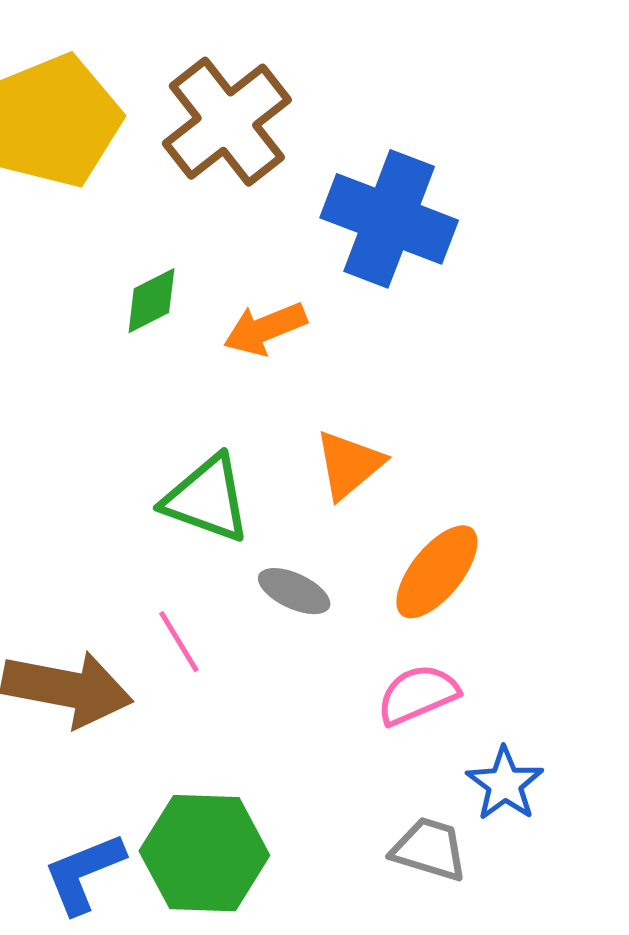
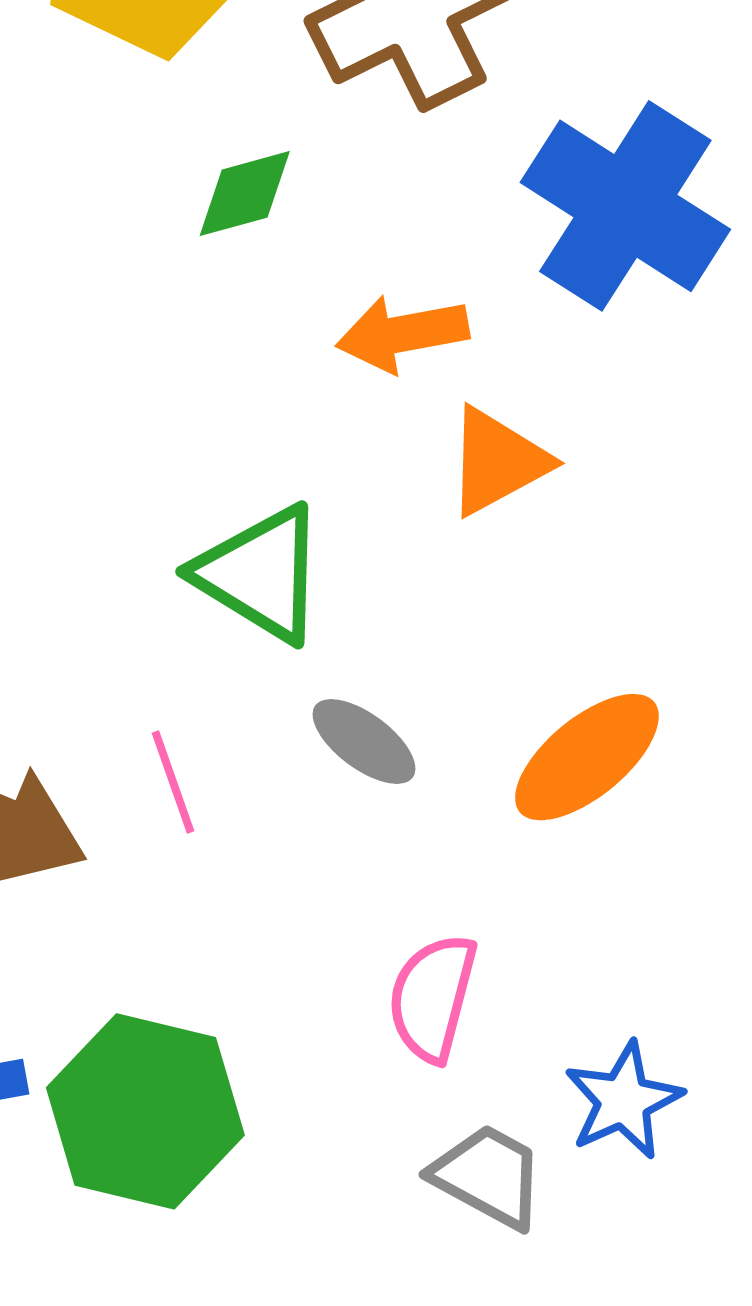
green diamond: (151, 301) -> (245, 194), moved
orange triangle: (349, 465) -> (497, 461), moved
pink semicircle: (418, 695) -> (432, 998), moved, turned -64

